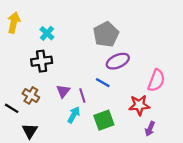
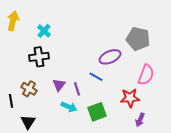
gray pentagon: (106, 34) -> (138, 39), moved, turned -30
black line: (12, 108) -> (11, 101), turned 48
cyan arrow: (74, 115) -> (69, 107), turned 84

